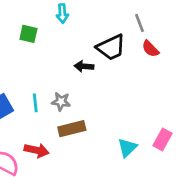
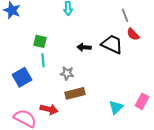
green square: (28, 34) -> (40, 41), moved
black trapezoid: (111, 47) -> (112, 44), moved, turned -130
cyan line: (35, 103) -> (43, 60), moved

